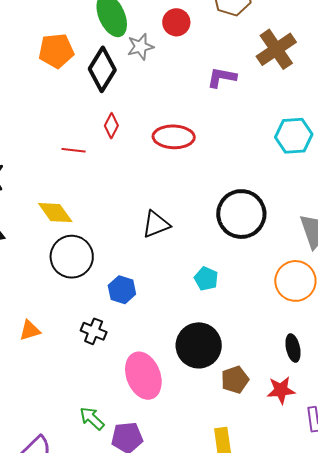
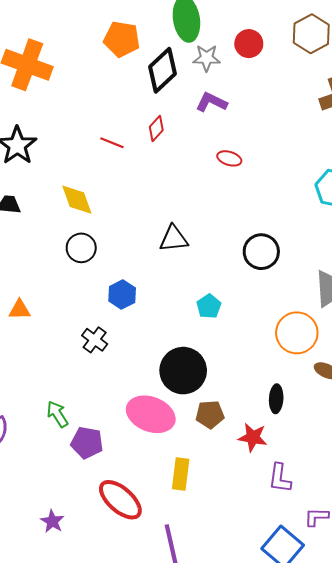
purple L-shape: (222, 77) -> (211, 102), moved
red ellipse: (174, 137) -> (229, 158), moved, size x0.6
black circle: (241, 214) -> (261, 252), size x0.7
black circle: (72, 257) -> (81, 248), size x0.7
black cross: (94, 331) -> (95, 340), moved
pink ellipse: (143, 376) -> (151, 414), moved, turned -63

